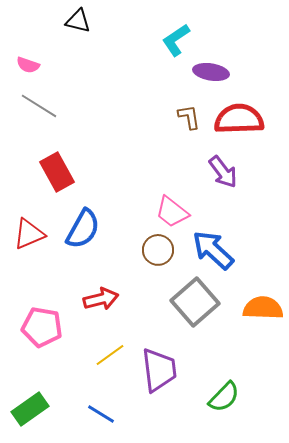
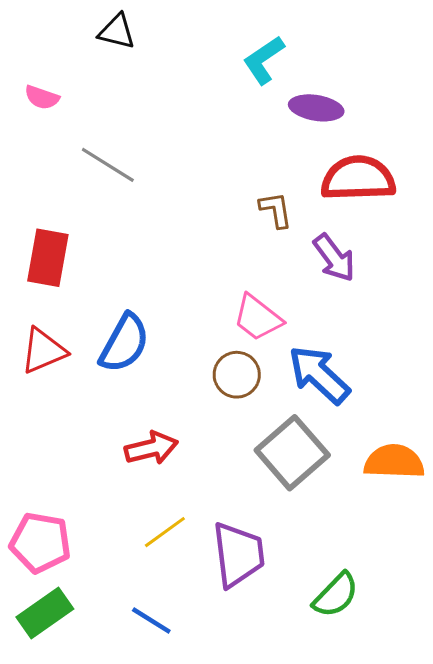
gray line: (39, 106) -> (108, 165), moved
brown L-shape: (189, 117) -> (276, 210), moved
red rectangle: (57, 172) -> (48, 258), moved, turned 39
pink pentagon: (42, 327) -> (40, 543), moved

